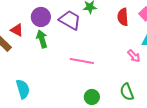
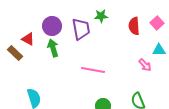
purple trapezoid: (70, 20) -> (81, 29), turned 50

